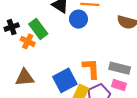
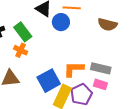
orange cross: (28, 41) -> (21, 50), moved
orange L-shape: (91, 69) -> (74, 69), turned -85

